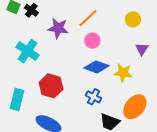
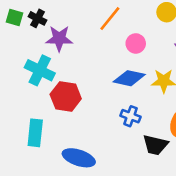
purple star: (58, 28) -> (59, 39), moved
pink circle: (92, 41) -> (136, 43), moved
red hexagon: (51, 86) -> (66, 96), moved

